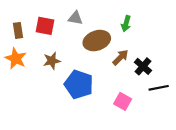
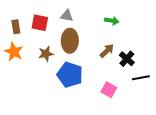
green arrow: (126, 24) -> (112, 21), turned -96
brown ellipse: (97, 41) -> (70, 41), moved, turned -70

